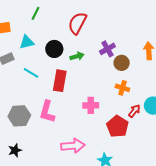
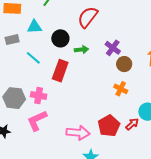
purple cross: (107, 49) -> (113, 48), turned -35
pink cross: (91, 105) -> (39, 96), moved
red arrow: (134, 111) -> (132, 124), moved
pink L-shape: (47, 112) -> (37, 121), moved, turned 40
pink arrow: (73, 146) -> (78, 133), moved

